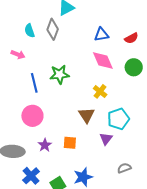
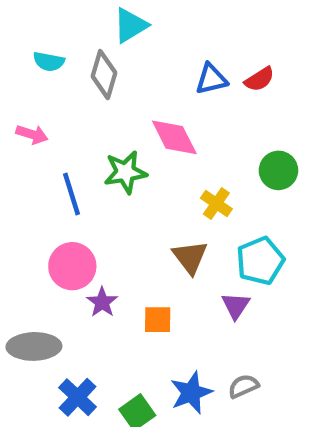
cyan semicircle: (30, 31) -> (49, 61), moved, turned -56
red semicircle: (131, 38) -> (259, 79), moved
pink diamond: (103, 61) -> (174, 137), moved
green circle: (134, 67) -> (278, 170), moved
purple star: (45, 145) -> (102, 302), moved
gray semicircle: (124, 168) -> (243, 386), moved

